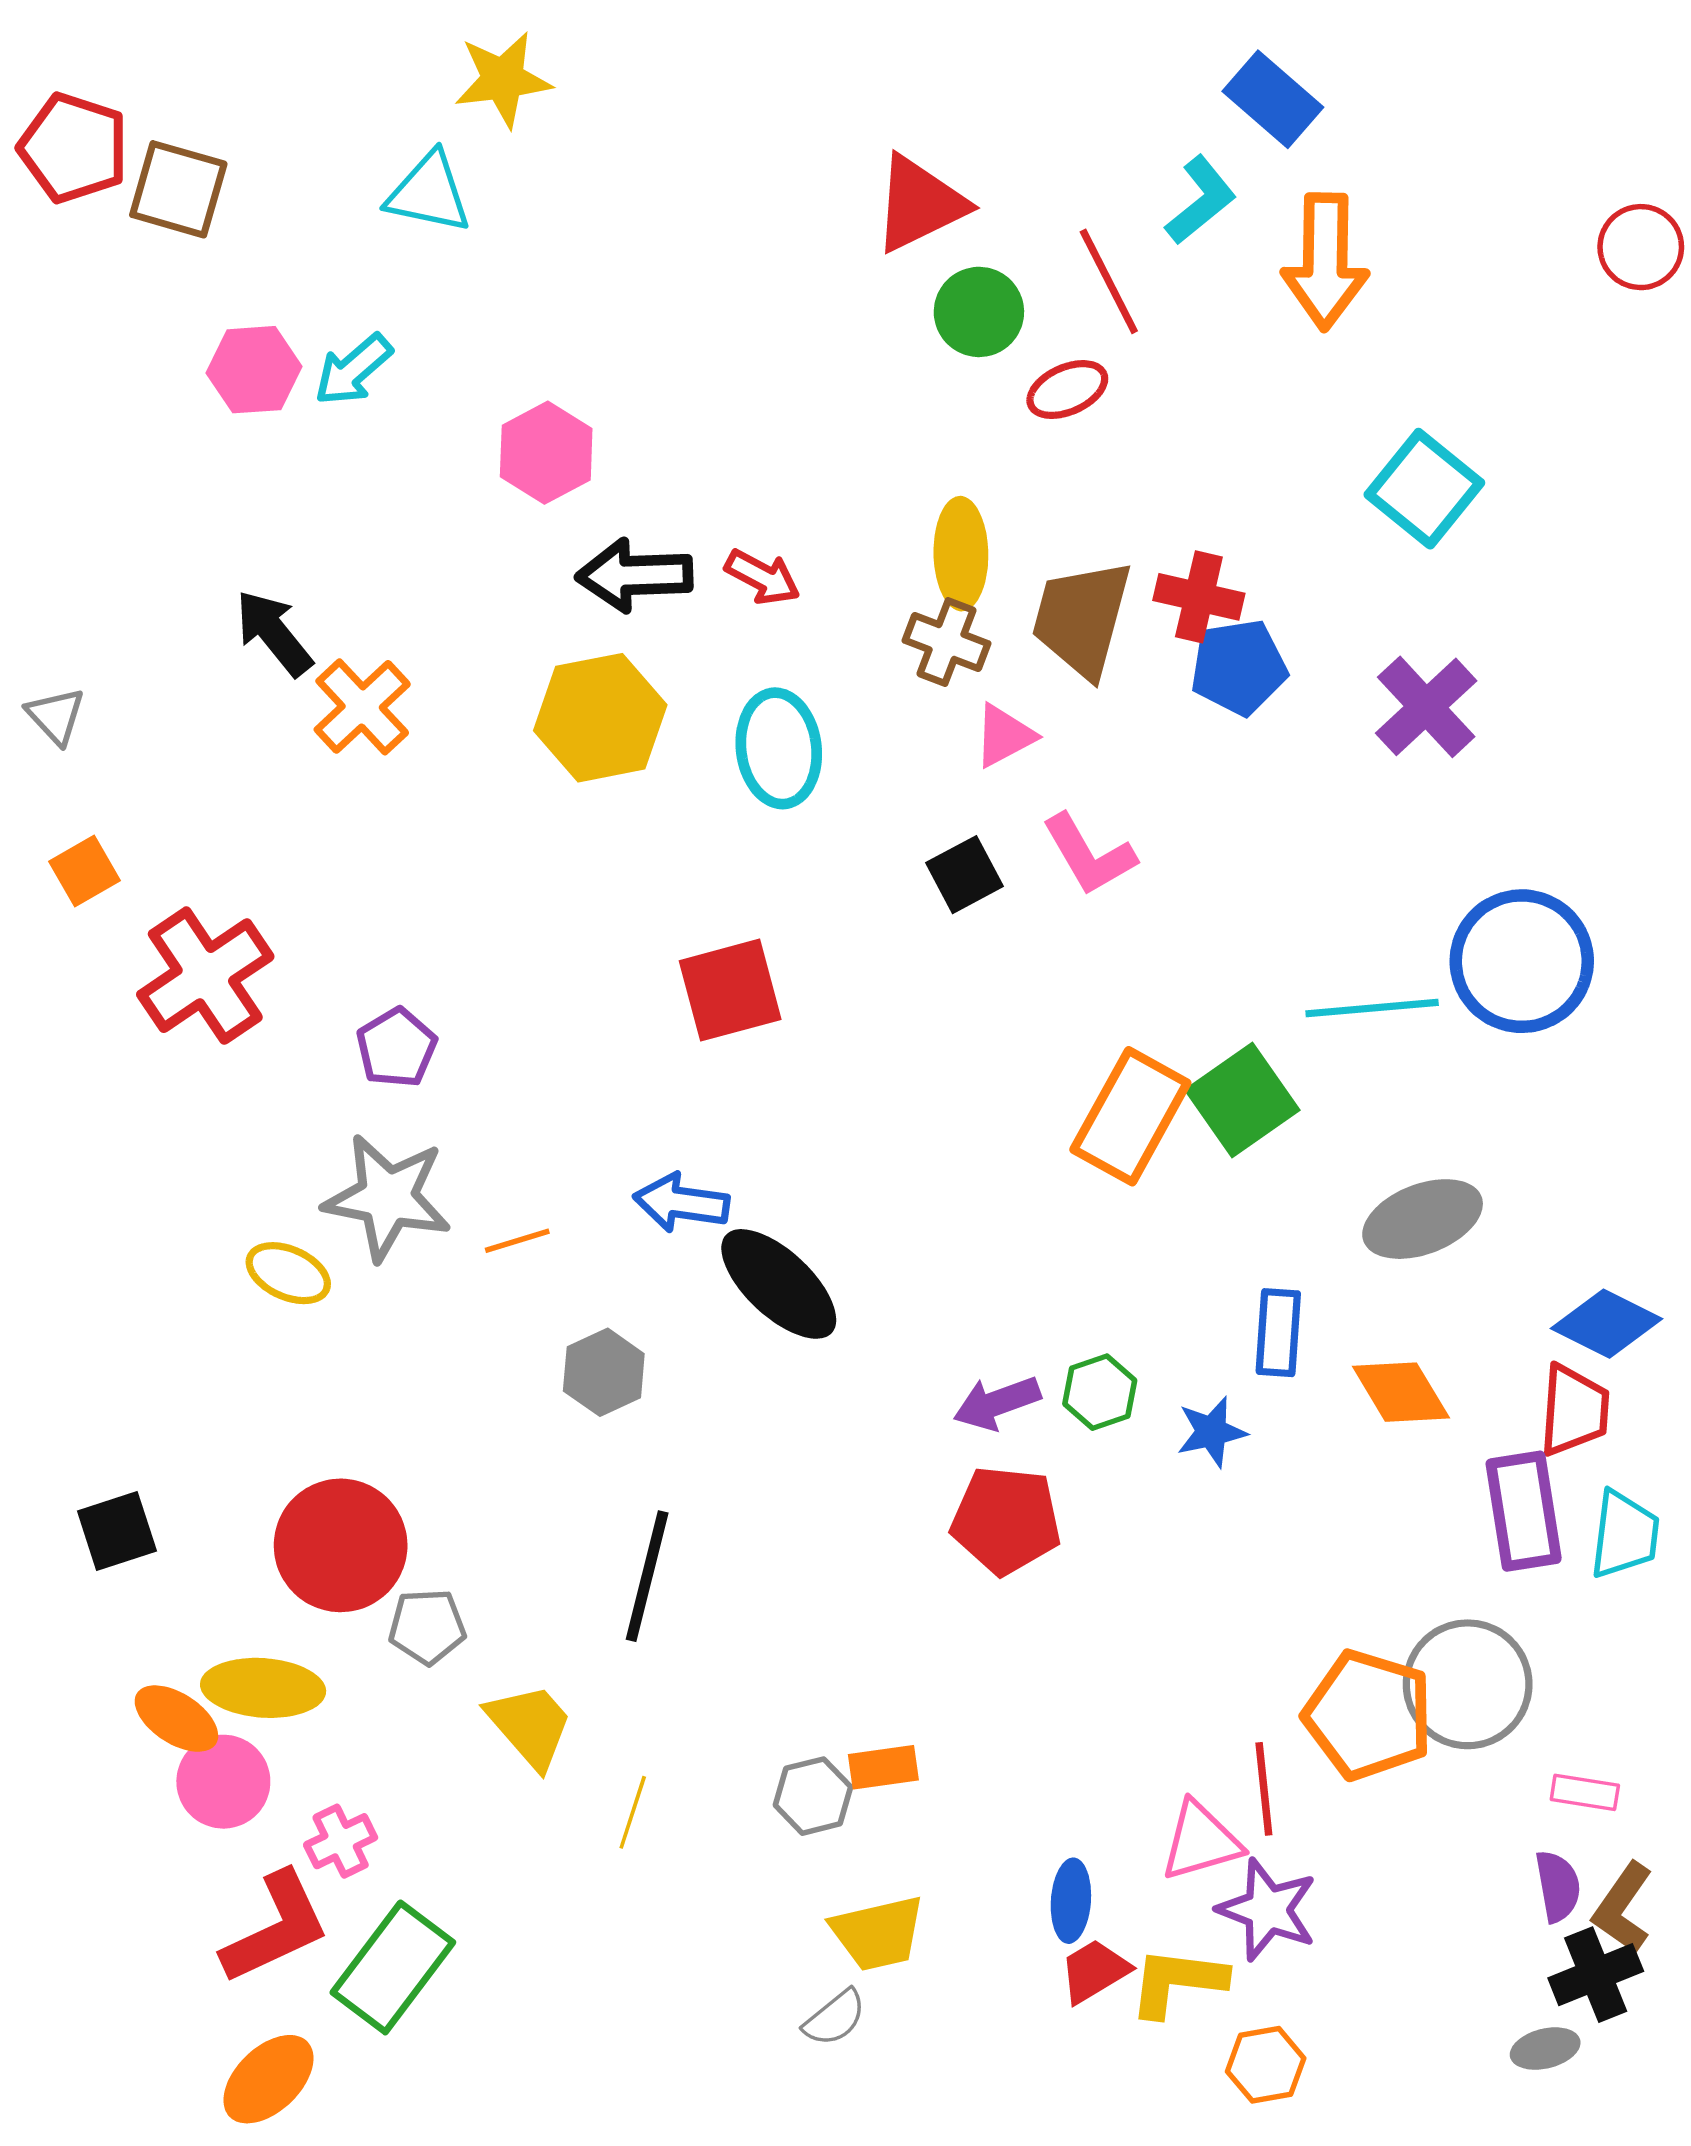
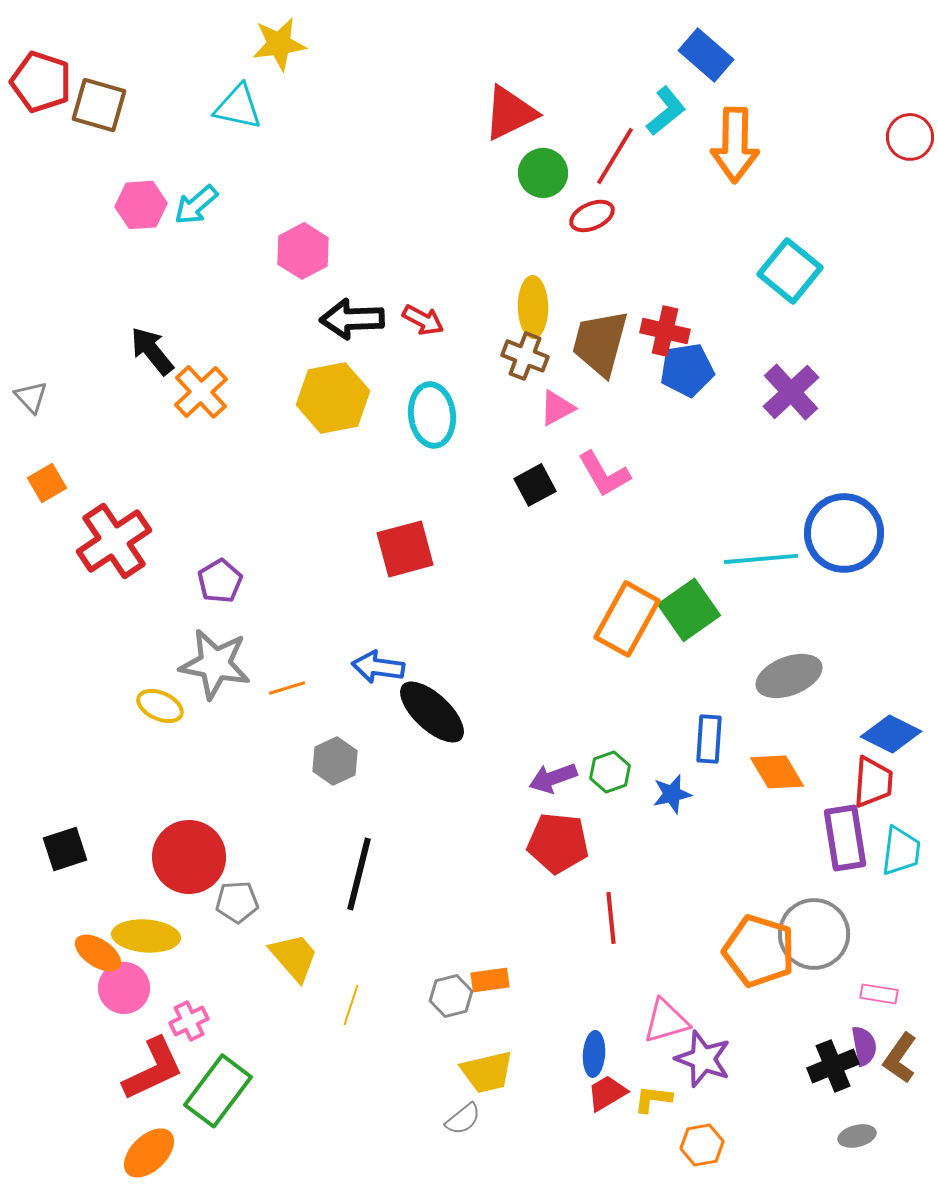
red line: (1109, 281) -> (615, 156), turned 58
red line: (1264, 1789) -> (611, 918), moved
black cross: (1596, 1975) -> (833, 1066), moved
yellow L-shape: (1177, 1982) -> (653, 1099), size x0.7

